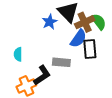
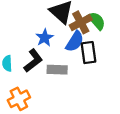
blue star: (50, 22) -> (45, 38), moved
black L-shape: (42, 75) -> (33, 61), moved

